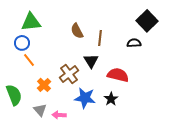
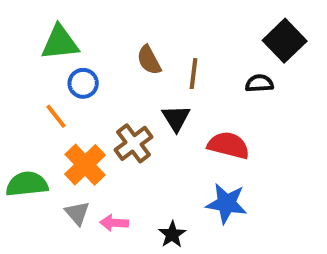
blue circle: (22, 43) -> (83, 83), moved
orange cross: (44, 85) -> (85, 165), size x1.5
green semicircle: (14, 95) -> (27, 184), turned -75
blue star: (85, 98) -> (226, 203), moved
black star: (111, 99) -> (172, 234), moved

